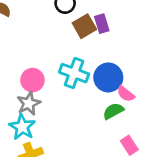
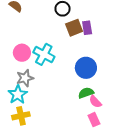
cyan cross: (74, 73) -> (44, 54), moved
pink circle: (32, 80) -> (22, 53), moved
pink semicircle: (126, 94) -> (95, 102), moved

